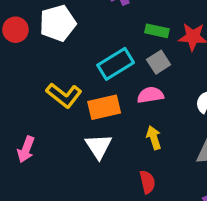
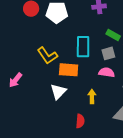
cyan rectangle: (116, 64) -> (83, 47), turned -75
pink semicircle: (150, 95) -> (107, 72), moved

